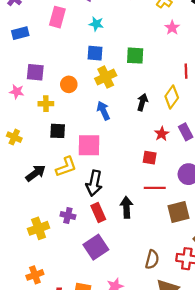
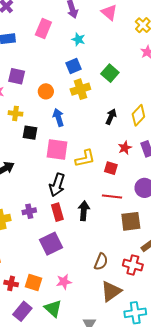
blue square: (95, 53) -> (74, 66), turned -35
green square: (135, 56) -> (110, 73), turned 30
yellow cross: (46, 104) -> (16, 113), moved
blue arrow: (103, 111) -> (58, 117), moved
yellow L-shape: (66, 167) -> (85, 158), moved
purple cross: (68, 216) -> (29, 211), turned -32

